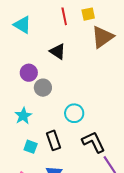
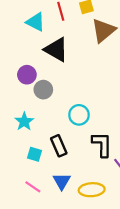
cyan triangle: (22, 25) -> (36, 22), moved
black triangle: (58, 51) -> (56, 50), size x1.4
black L-shape: (94, 142) -> (102, 144), turned 30

